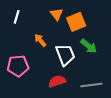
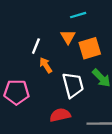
white line: (17, 17) -> (36, 46), moved

